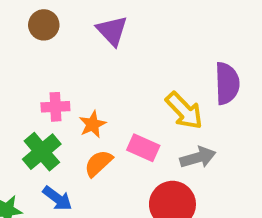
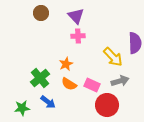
pink cross: (55, 107) -> (78, 36), moved
pink rectangle: (143, 148) -> (92, 85), moved
orange semicircle: (98, 163) -> (69, 84), turned -105

